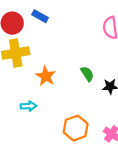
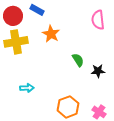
orange star: (46, 76) -> (51, 34), moved

